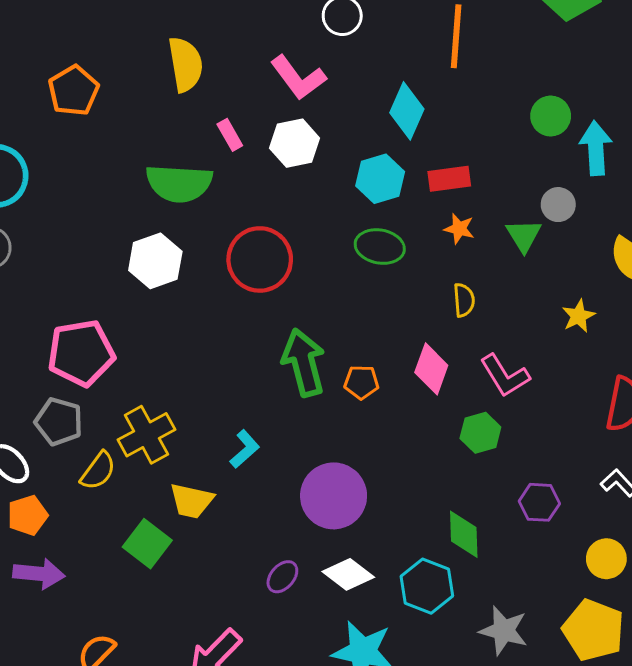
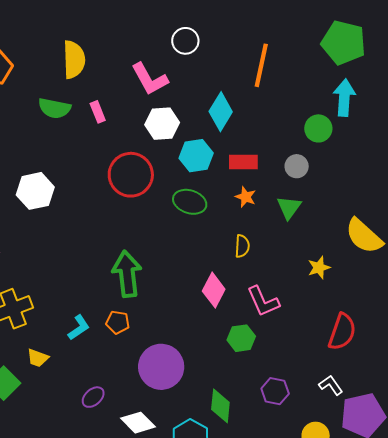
white hexagon: (295, 143) -> (162, 124), moved
cyan arrow: (596, 148) -> (344, 98), moved
green semicircle: (179, 183) -> (55, 108), moved, size x0.7
gray circle: (558, 205) -> (297, 166), moved
red circle: (260, 259) -> (131, 175), moved
orange pentagon: (361, 382) -> (118, 322), moved
purple circle: (334, 496) -> (161, 367), moved
yellow trapezoid: (192, 501) -> (38, 358), size x0.7
purple ellipse: (282, 577) -> (93, 397), moved

